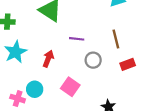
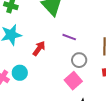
pink square: (70, 87) -> (73, 81), moved

